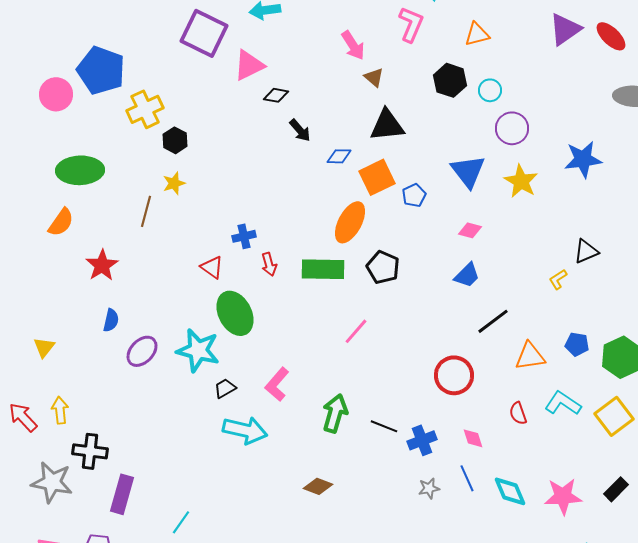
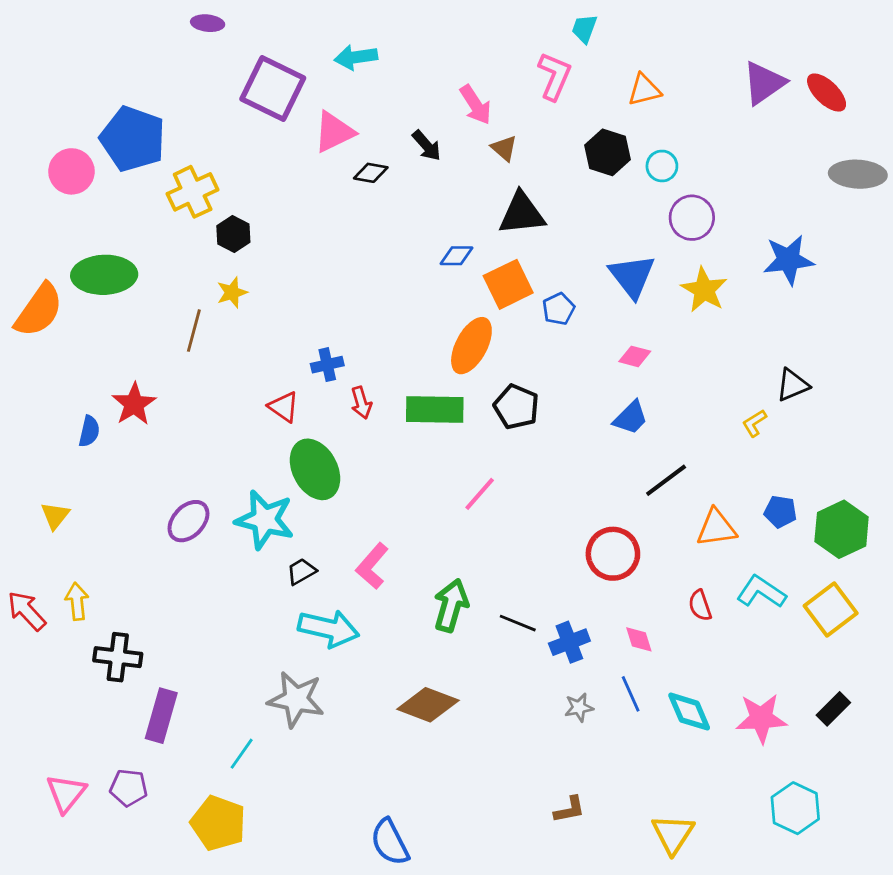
black arrow: (300, 130) -> (427, 146), moved
orange semicircle: (61, 222) -> (39, 310), moved, size x1.4
blue semicircle: (111, 320) -> (89, 431), moved
gray star: (52, 482) -> (296, 699), moved
brown diamond: (318, 486) -> (428, 705), size x1.5

